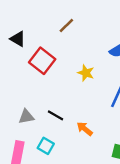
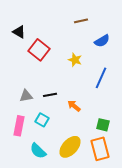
brown line: (66, 26) -> (81, 21), moved, turned 32
black line: (55, 115) -> (50, 95), turned -40

